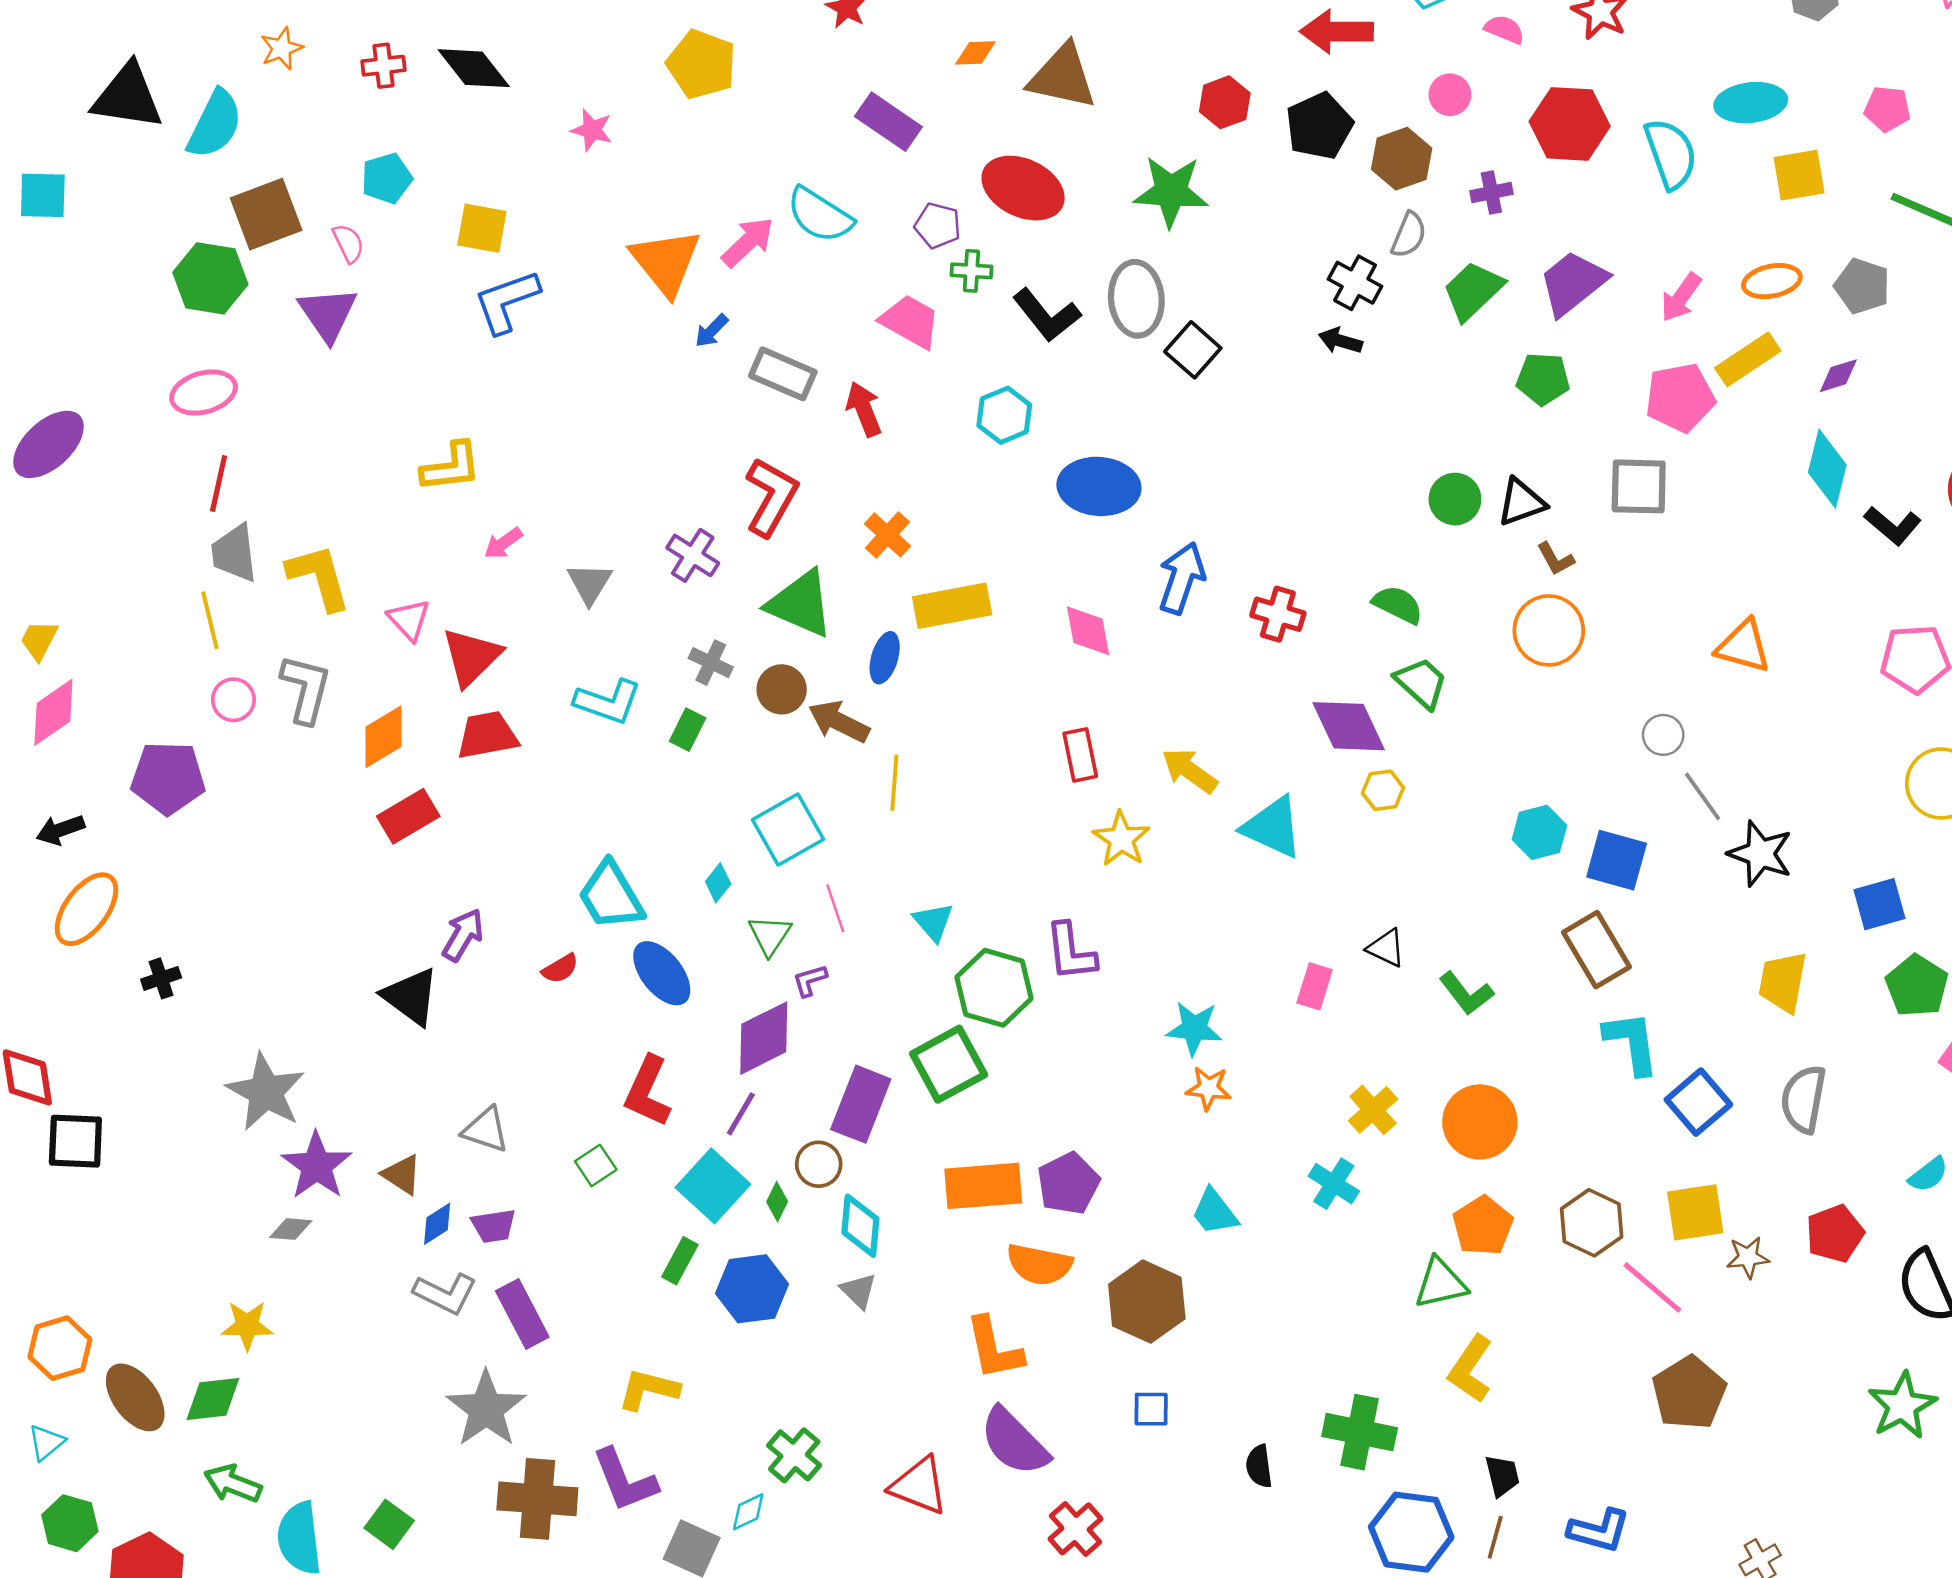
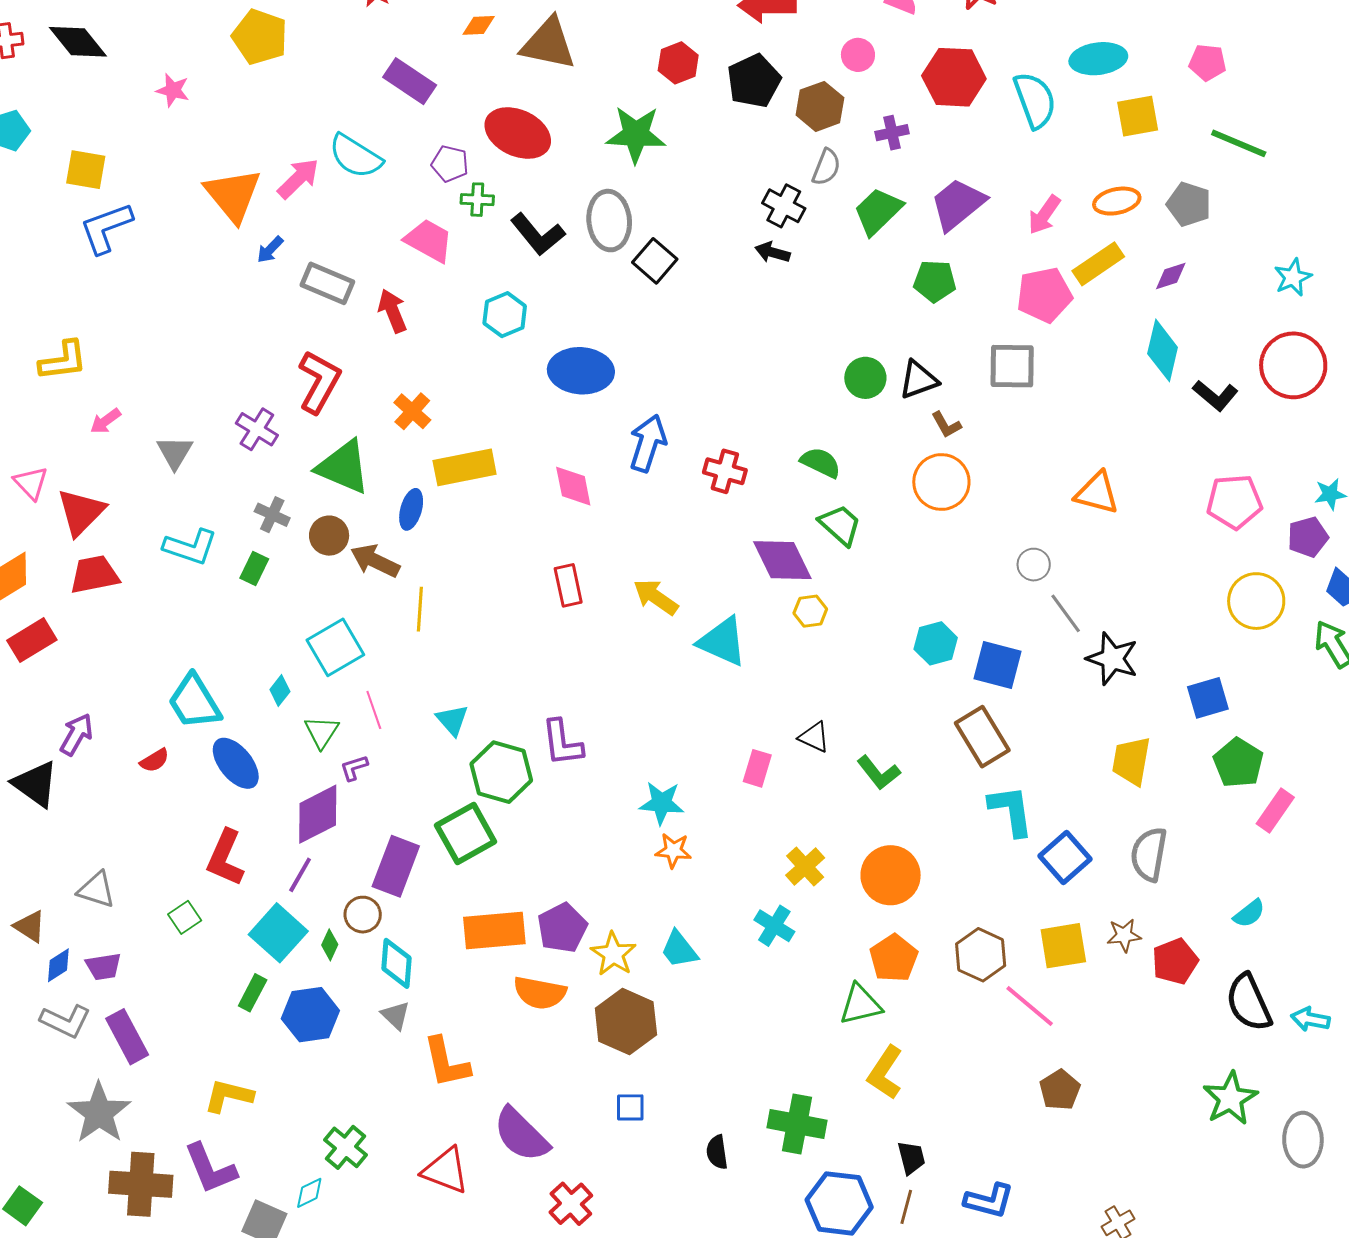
yellow star: (1121, 839) -> (613, 954), moved
brown star: (1748, 1257) -> (1124, 935), moved
orange L-shape: (994, 1348) -> (446, 1062), moved
brown pentagon: (1689, 1393) -> (1060, 1090), size x0.7

